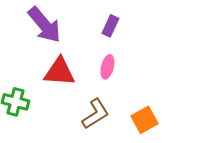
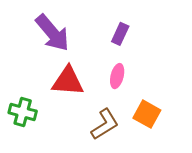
orange square: (144, 120) -> (147, 114), moved, turned -32

